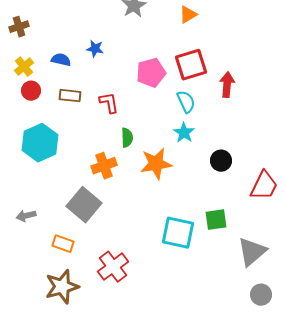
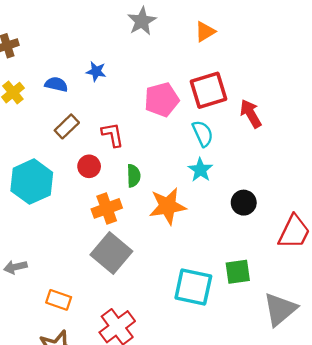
red arrow: (227, 85) -> (251, 114), turned -35
red circle: (31, 91) -> (89, 166), moved
brown rectangle: (70, 96) -> (67, 126), turned -50
gray square: (84, 205) -> (111, 253), moved

